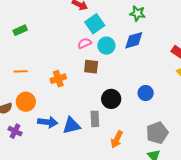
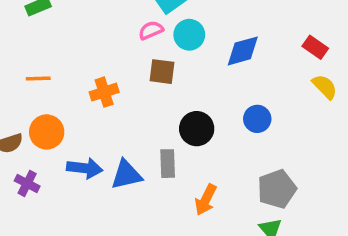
blue diamond: (134, 40) -> (243, 51), moved

